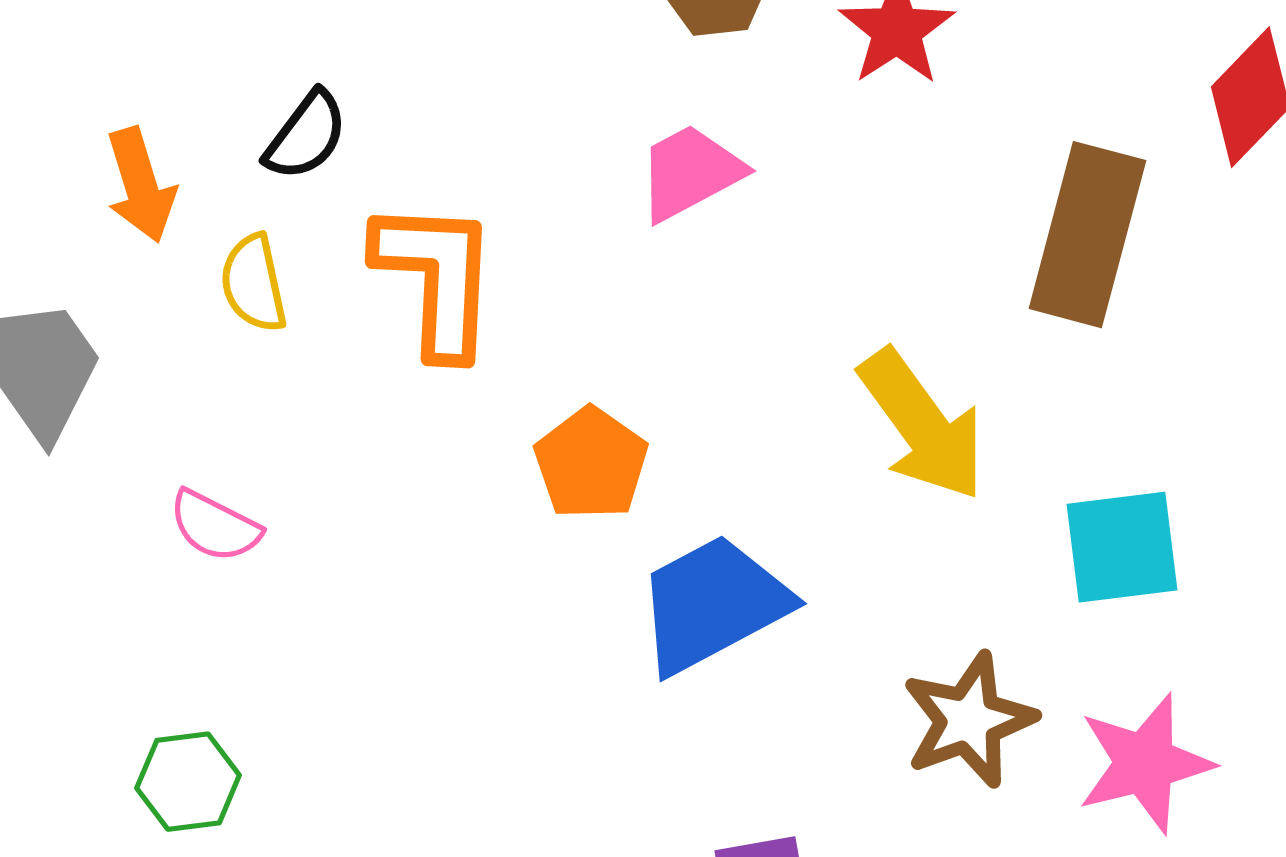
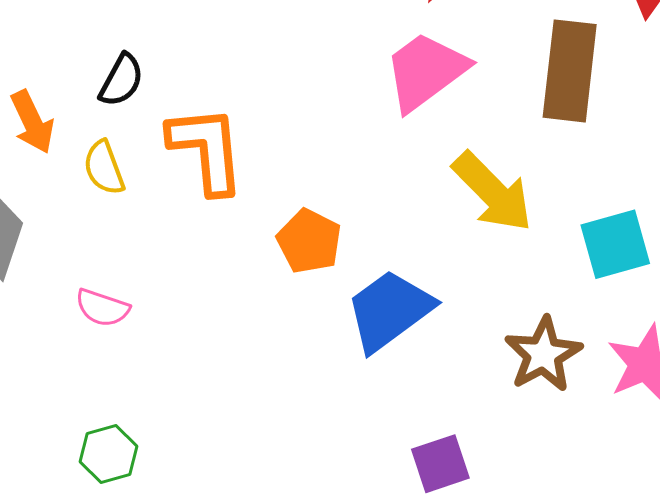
pink trapezoid: (690, 172) -> (426, 71), moved, size x1.4

